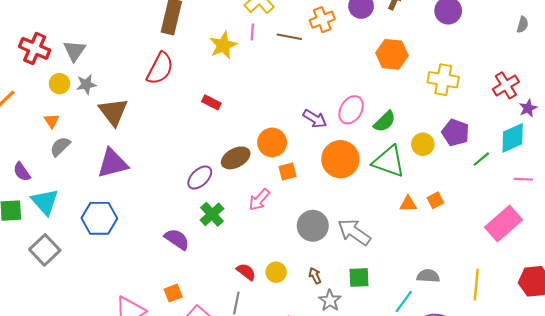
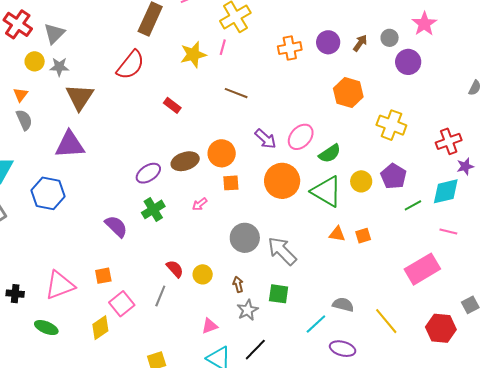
brown line: (289, 37) -> (236, 93), moved
gray semicircle: (60, 147) -> (24, 120), turned 100
pink arrow: (259, 200) -> (200, 204), size x0.7
yellow line: (476, 285) -> (386, 321), turned -56

